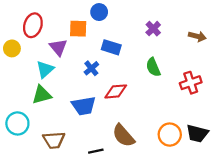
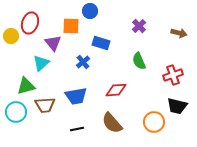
yellow circle: (12, 48) -> (11, 36), moved
red diamond: (116, 91) -> (116, 90), moved
green triangle: (42, 95) -> (26, 86), moved
black trapezoid: (197, 133) -> (177, 106), moved
brown trapezoid: (54, 140) -> (45, 105), moved
black line: (96, 151) -> (77, 129), moved

